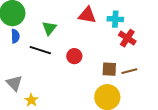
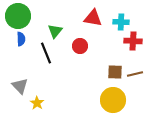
red cross: (127, 38) -> (133, 41), turned -30
black line: (40, 50) -> (46, 53), turned 50
red circle: (74, 56) -> (80, 46), moved

